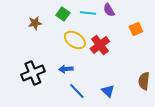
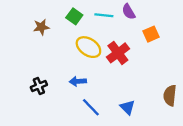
orange square: (136, 29) -> (151, 34), moved
black cross: (33, 73) -> (39, 86), size x0.6

